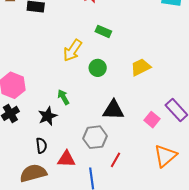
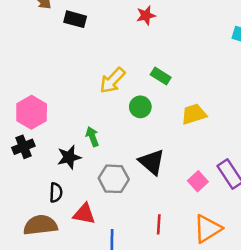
green rectangle: (103, 31) -> (161, 76), moved
black triangle: (113, 110) -> (152, 162), turned 30
gray hexagon: (95, 137) -> (114, 179), moved
red line: (115, 160) -> (159, 224), moved, turned -35

